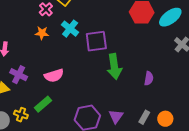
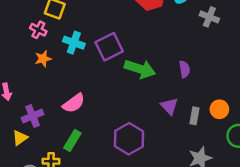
green arrow: (114, 66) -> (140, 69), turned -45
purple cross: (19, 75) -> (33, 116), turned -30
purple triangle: (116, 116) -> (169, 106), moved

